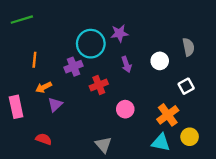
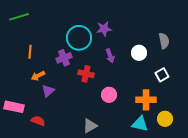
red cross: (99, 85) -> (86, 74), turned 35
pink rectangle: (16, 107) -> (14, 107), moved, turned -66
orange cross: (168, 115) -> (146, 100), turned 36
gray triangle: (103, 145) -> (90, 126), turned 42

